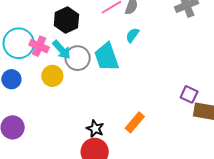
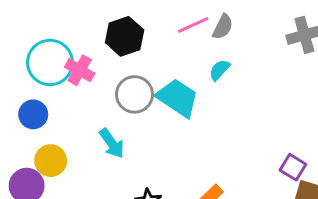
cyan arrow: (62, 50) -> (112, 143), moved
cyan trapezoid: (107, 57) -> (178, 98), turned 136
yellow circle: (52, 76) -> (51, 161), moved

